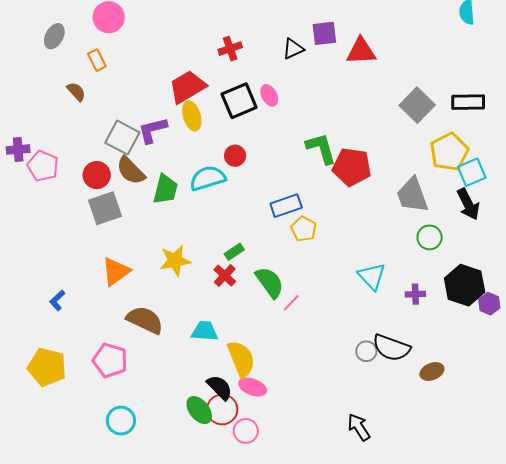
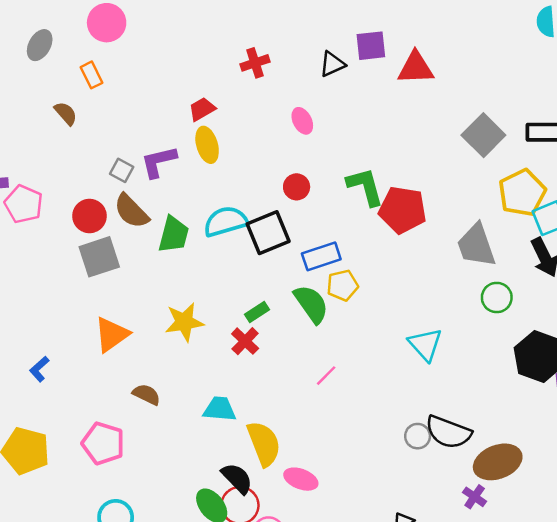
red trapezoid: (187, 87) -> (202, 109), size x0.6
black square: (239, 101) -> (268, 233), moved
gray square: (122, 138) -> (122, 170), size x0.6
red circle: (235, 156) -> (297, 187), moved
yellow pentagon: (304, 229) -> (343, 285), turned 30
green semicircle: (270, 282) -> (311, 304), moved
purple cross: (415, 294) -> (475, 497), moved, turned 36
brown semicircle: (145, 320) -> (146, 394), size x0.6
brown ellipse: (432, 372) -> (498, 462), size x1.6
pink ellipse: (253, 387) -> (301, 479), moved

